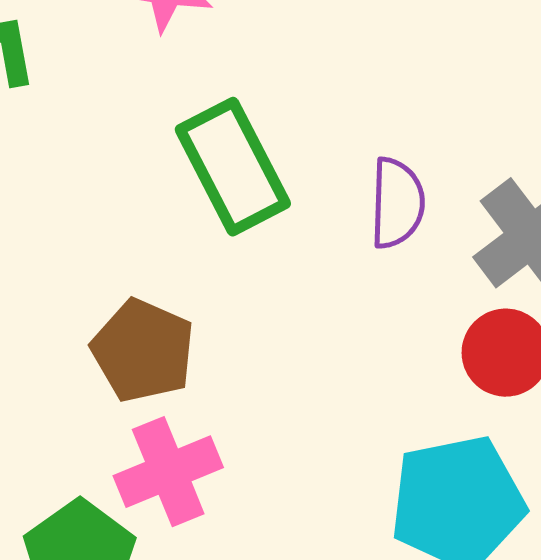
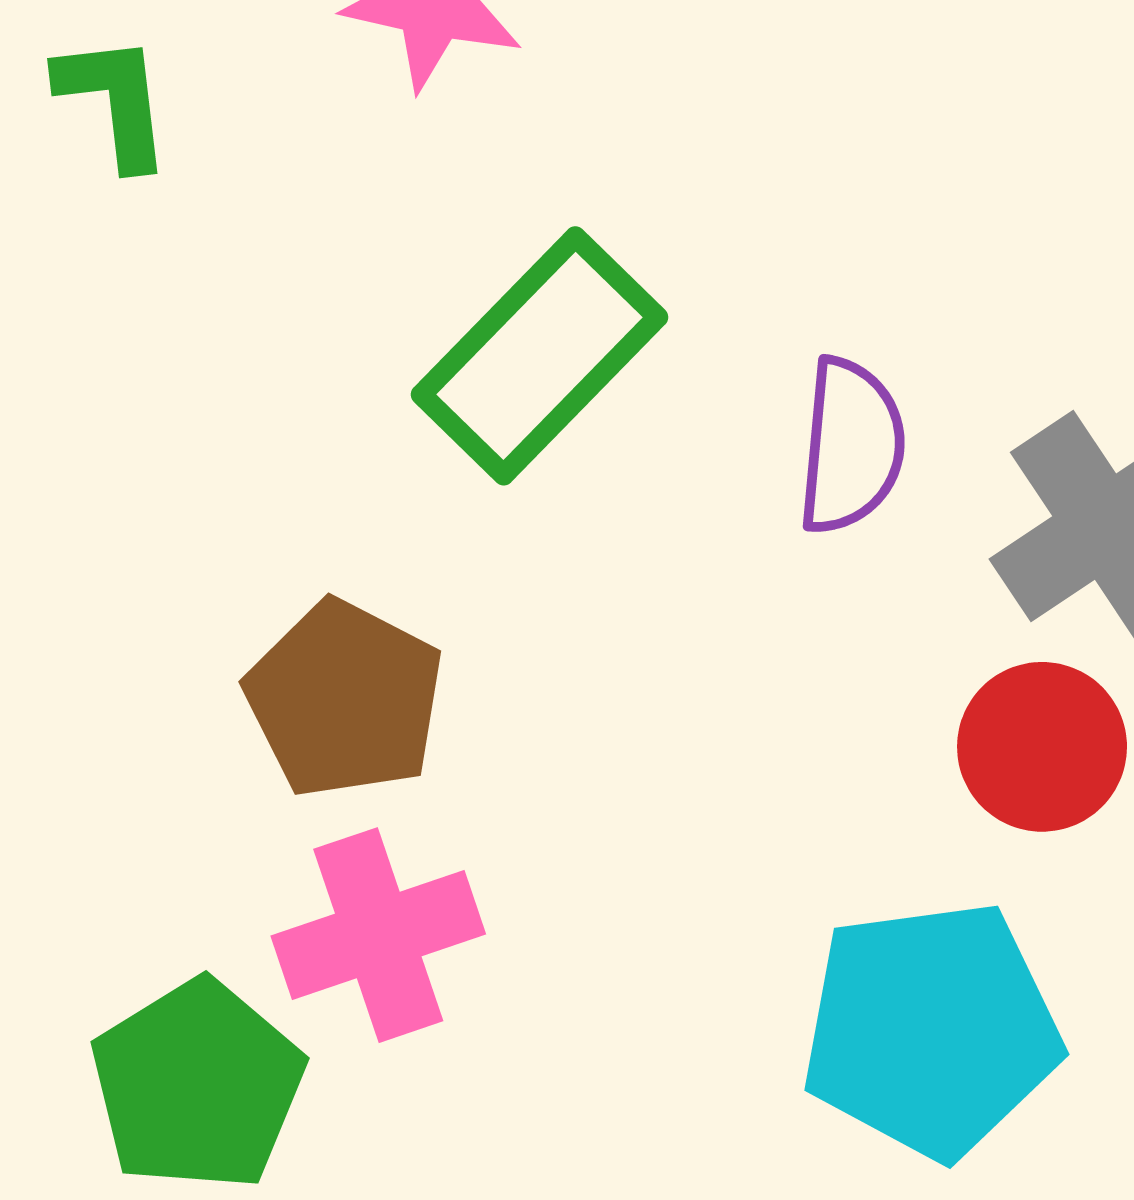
green rectangle: (233, 167) -> (540, 356), turned 68

